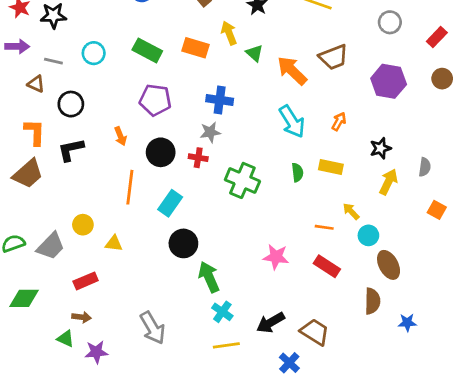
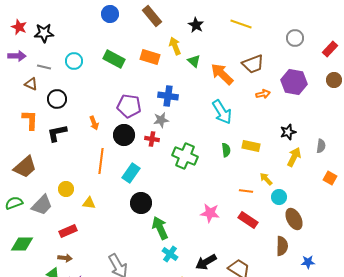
purple pentagon: (155, 100) -> (129, 106), moved
orange arrow: (339, 121) -> (263, 94), moved, turned 48
brown trapezoid: (28, 174) -> (25, 167), moved

